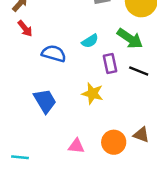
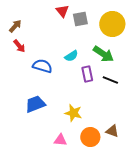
yellow star: (92, 93) -> (73, 113), moved
blue trapezoid: (45, 101) -> (35, 104), turned -80

